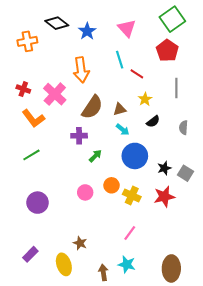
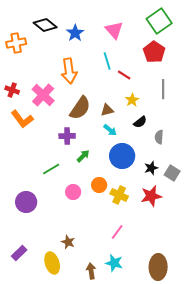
gray semicircle: (183, 128) -> (159, 137), moved
green line: (31, 155) -> (51, 169), moved

